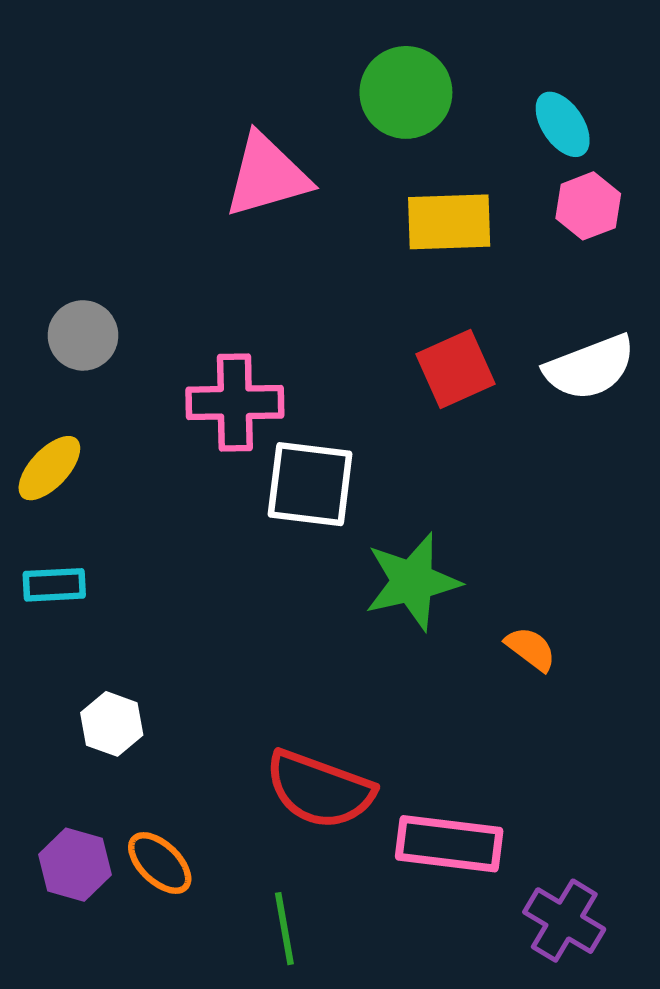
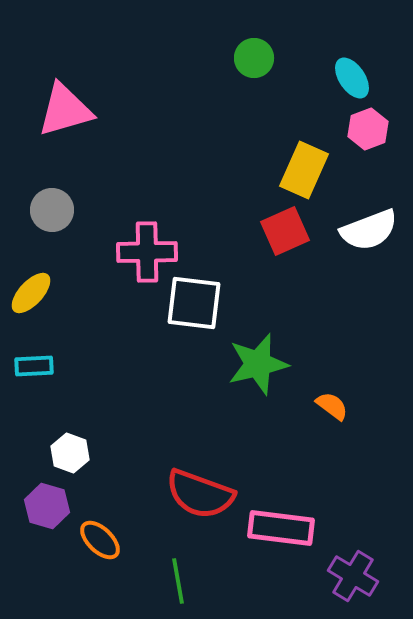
green circle: (406, 92) -> (254, 58), size x0.7
pink triangle: (267, 176) -> (65, 110), moved
yellow rectangle: (449, 222) -> (304, 170), moved, turned -64
purple hexagon: (75, 865) -> (47, 506), moved

